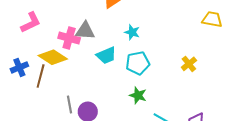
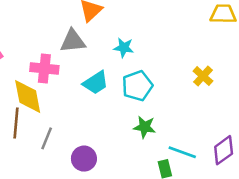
gray triangle: (85, 31) -> (73, 41), moved
yellow diamond: (53, 57) -> (28, 97), turned 56
gray line: (69, 104) -> (47, 138), moved, turned 42

